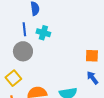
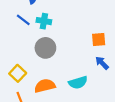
blue line: (24, 29) -> (23, 20), turned -40
gray circle: (23, 51) -> (45, 48), moved

